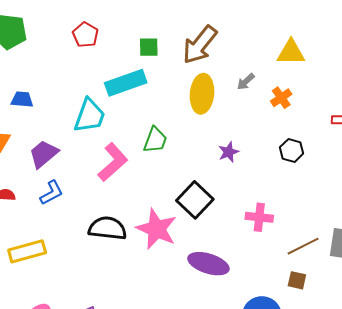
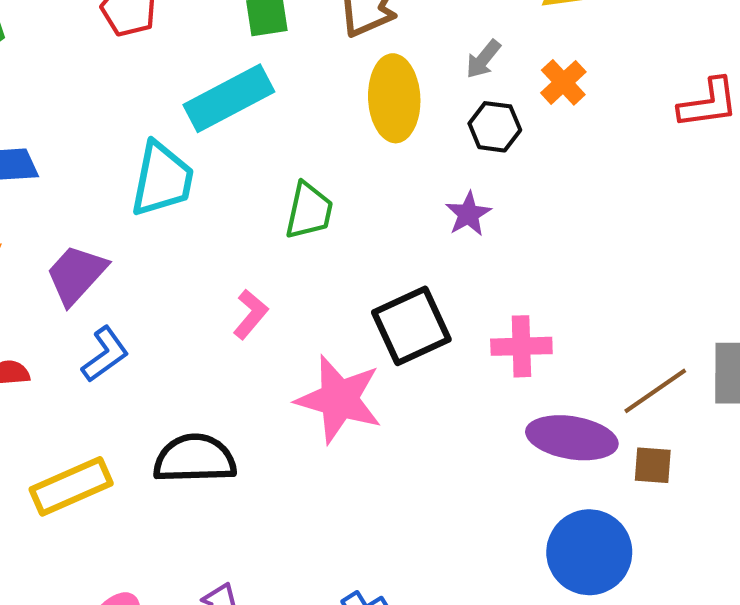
black hexagon: (292, 150) -> (495, 127), moved
pink L-shape: (113, 162) -> (251, 314), moved, size x0.6
black square: (195, 200) -> (411, 326), turned 30
pink cross: (259, 217) -> (521, 346), moved
black semicircle: (107, 228) -> (195, 459), moved
purple ellipse: (208, 264) -> (572, 438), moved

